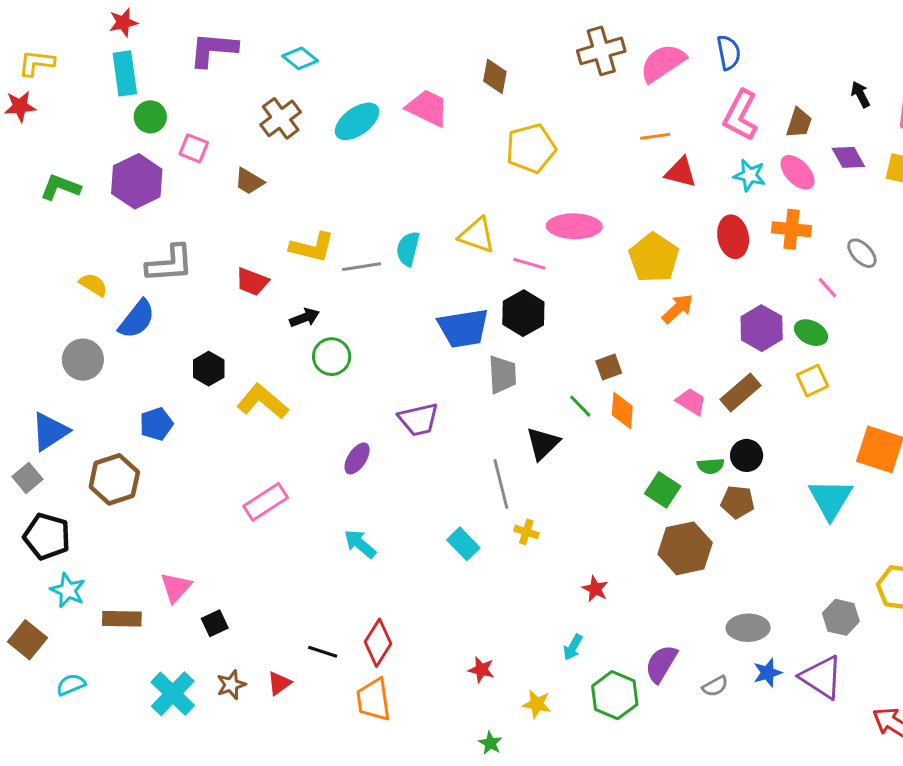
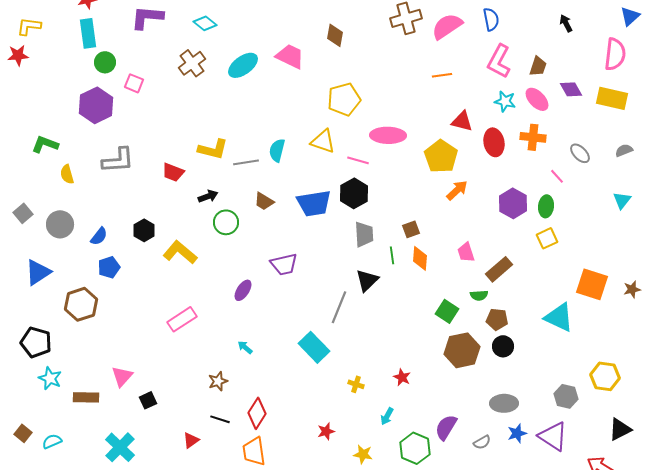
black arrow: (860, 94) -> (566, 23), moved
yellow pentagon: (531, 148) -> (344, 99), moved
red triangle: (681, 172) -> (462, 121), moved
brown trapezoid: (249, 181) -> (264, 201), moved
green L-shape: (60, 187) -> (45, 144), moved
yellow semicircle: (93, 285) -> (67, 174), turned -138
blue semicircle: (137, 319) -> (99, 236), moved, size x0.7
green ellipse: (811, 333) -> (546, 206), turned 70
gray trapezoid: (502, 375) -> (364, 234), moved
brown rectangle: (741, 393) -> (499, 269), moved
pink trapezoid: (691, 402) -> (466, 252), turned -140
green line: (580, 406) -> (392, 255), turned 36
black circle: (747, 455) -> (503, 346), moved
gray square: (27, 478) -> (23, 213), moved
gray line: (501, 484) -> (339, 307), turned 36
cyan triangle: (830, 499) -> (559, 317), turned -36
yellow cross: (526, 532) -> (356, 384), moved
cyan arrow: (360, 544) -> (245, 347), size x0.7
cyan rectangle: (463, 544) -> (314, 347), size x1.4
brown square: (27, 640) -> (23, 433), moved, size x0.7
red star: (481, 670) -> (326, 431), turned -30
brown star: (231, 685) -> (218, 381), moved

